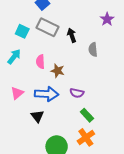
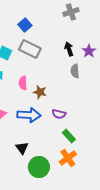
purple star: (107, 19) -> (89, 51), moved
black arrow: (72, 35) -> (69, 49), moved
black triangle: (37, 116) -> (22, 148), moved

